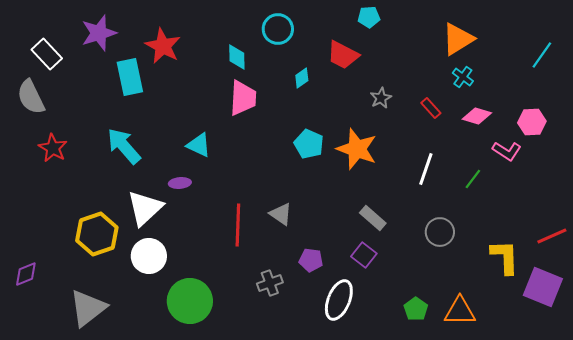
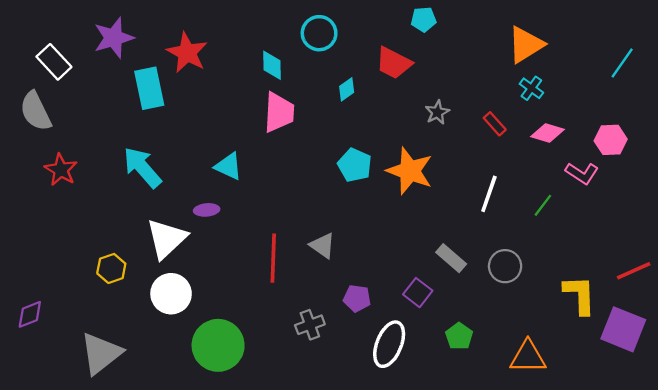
gray rectangle: (373, 218) -> (451, 258), moved
yellow hexagon: (97, 234) -> (111, 268), size x0.6
green pentagon: (416, 309) -> (459, 336), moved

